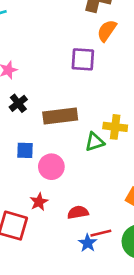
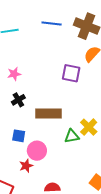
yellow cross: (115, 127) -> (89, 127), turned 30
red star: (39, 202) -> (26, 166), moved

